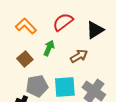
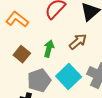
green arrow: (49, 48) -> (49, 49), moved
cyan square: (65, 87) -> (69, 77), turned -30

